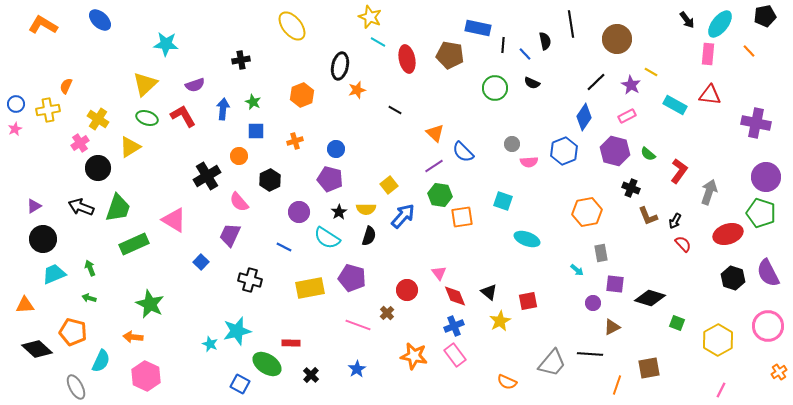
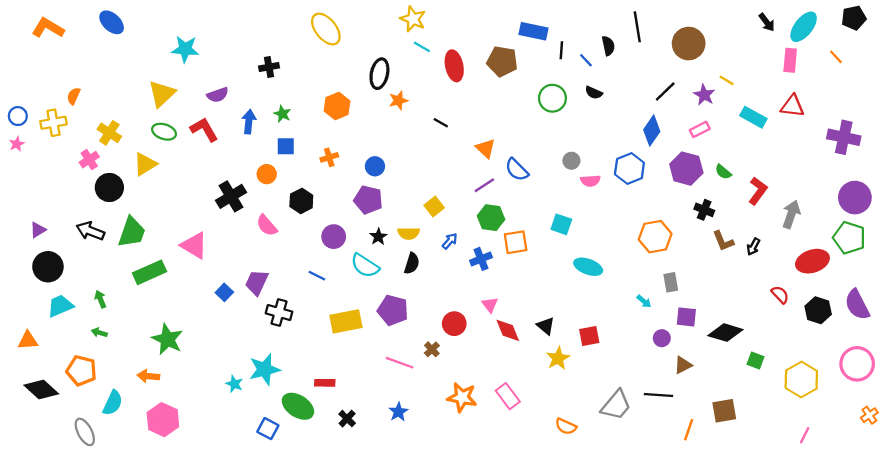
blue arrow: (403, 216) -> (450, 241), size x0.6
purple trapezoid: (230, 235) -> (257, 282), moved
red semicircle: (683, 244) -> (780, 295), moved
blue cross: (454, 326) -> (481, 259), moved

